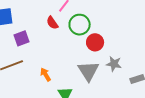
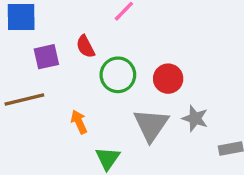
red semicircle: (52, 23) -> (85, 47), moved
green circle: (80, 25) -> (118, 75), moved

